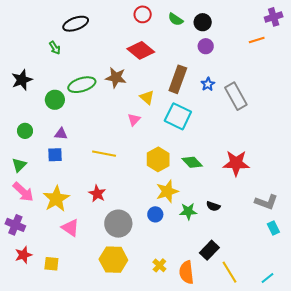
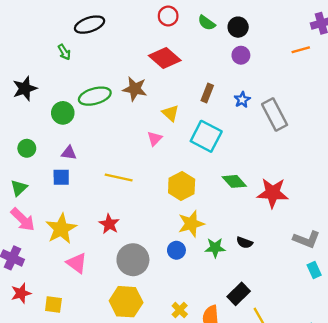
brown rectangle: (178, 79) -> (207, 93), size x0.6
green diamond: (192, 162) -> (234, 181), moved

